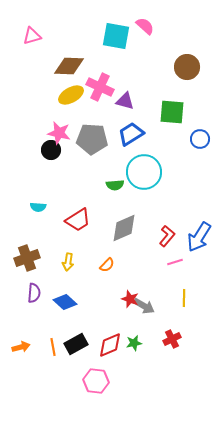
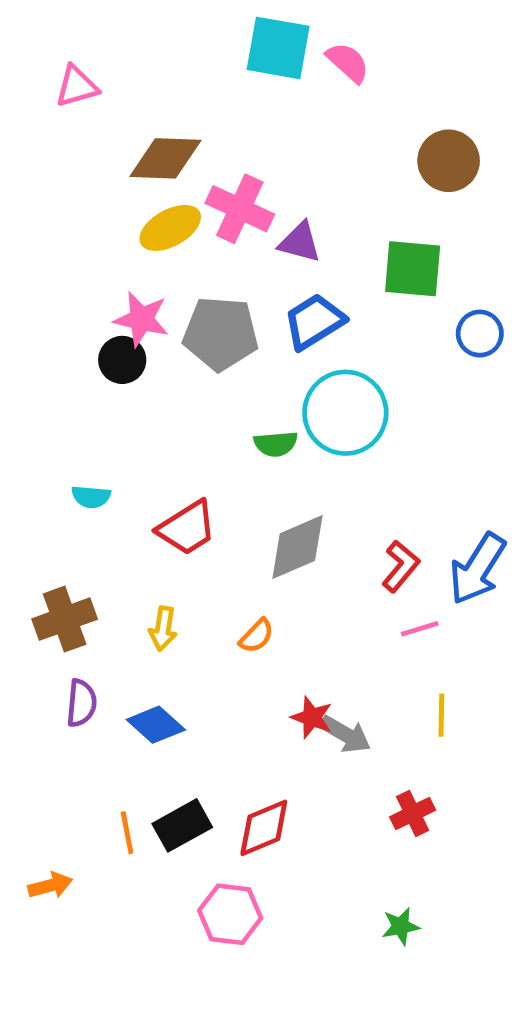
cyan square: (116, 36) -> (278, 48), moved
green star: (134, 343) -> (401, 926), moved
orange arrow: (21, 347) -> (50, 885), moved

